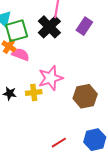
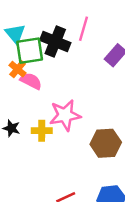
black cross: (49, 27) -> (55, 42), moved, turned -30

